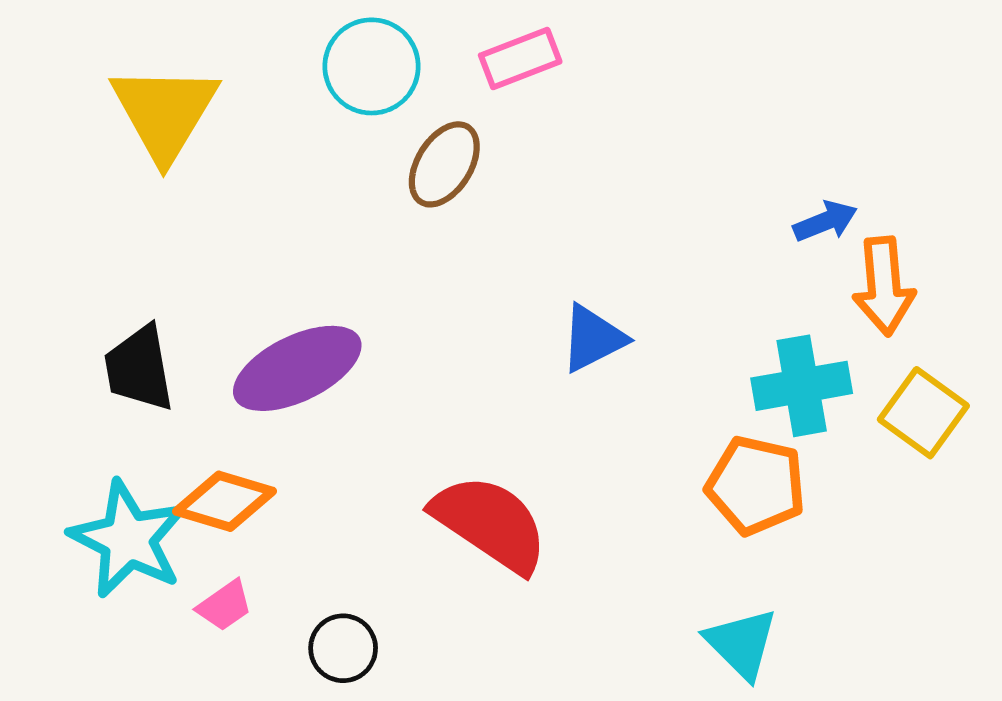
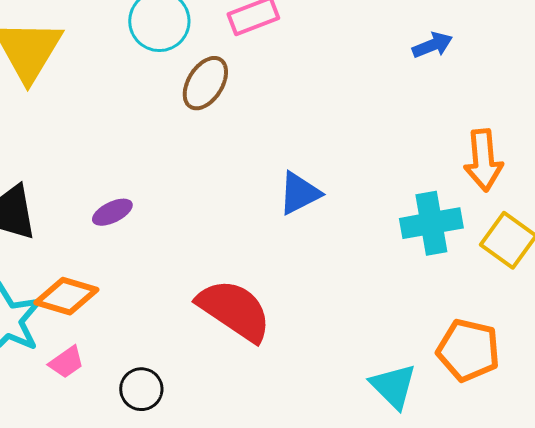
blue arrow: (825, 221) -> (432, 45), moved
purple ellipse: (297, 368) -> (112, 212), size x0.5
orange pentagon: (756, 485) -> (468, 350), moved

